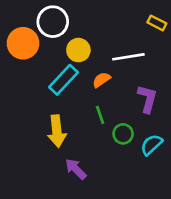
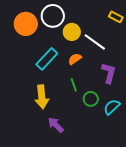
white circle: (53, 22) -> (53, 16), moved
orange circle: (23, 43) -> (26, 24), moved
yellow circle: (78, 50) -> (72, 32), moved
white line: (128, 57) -> (95, 42), turned 45

